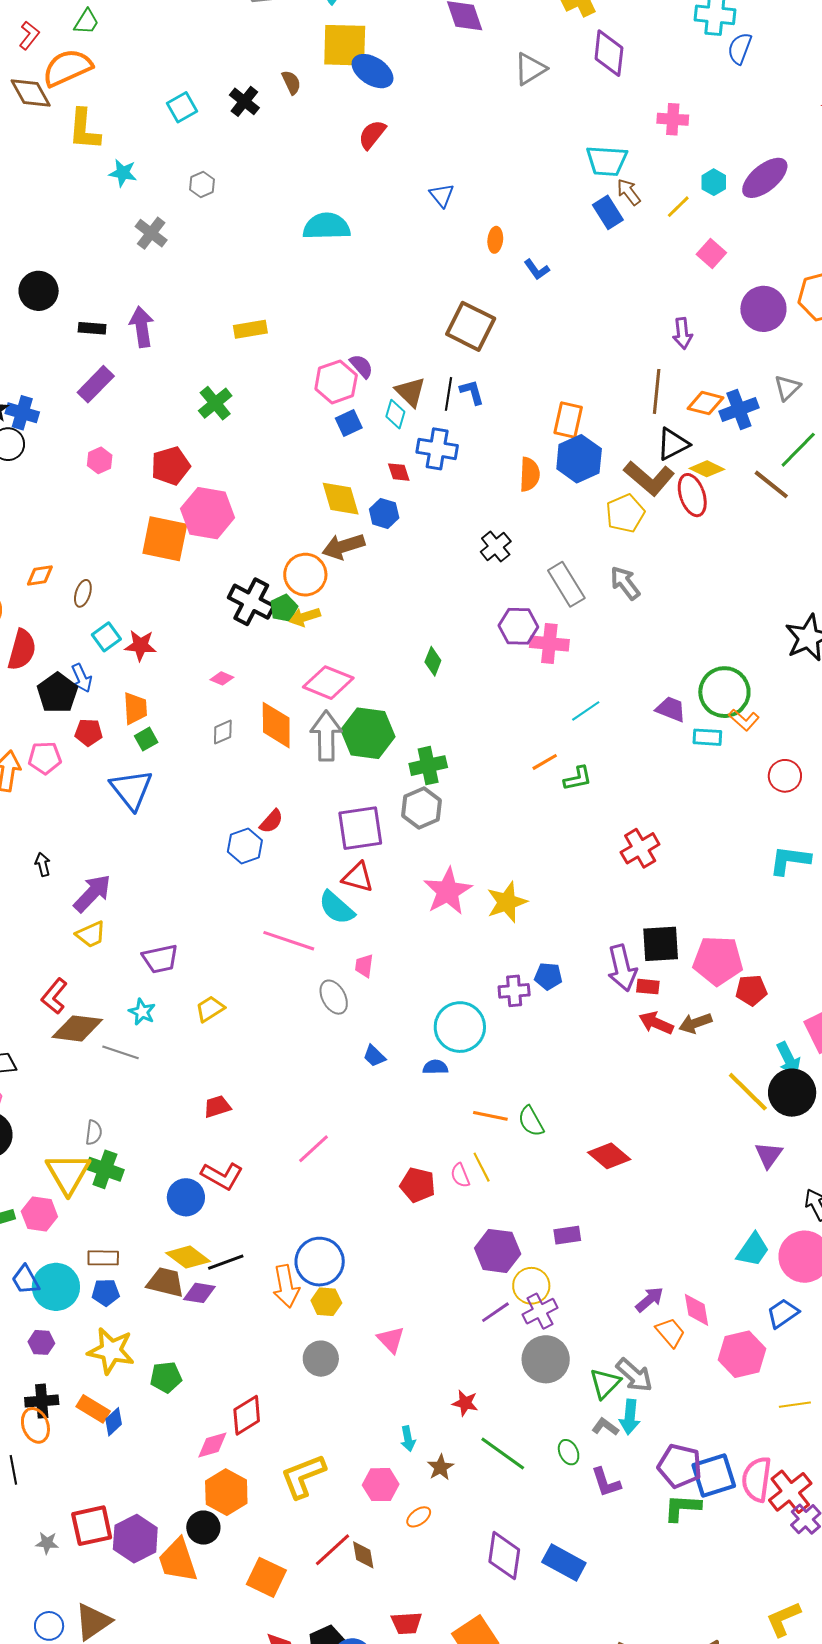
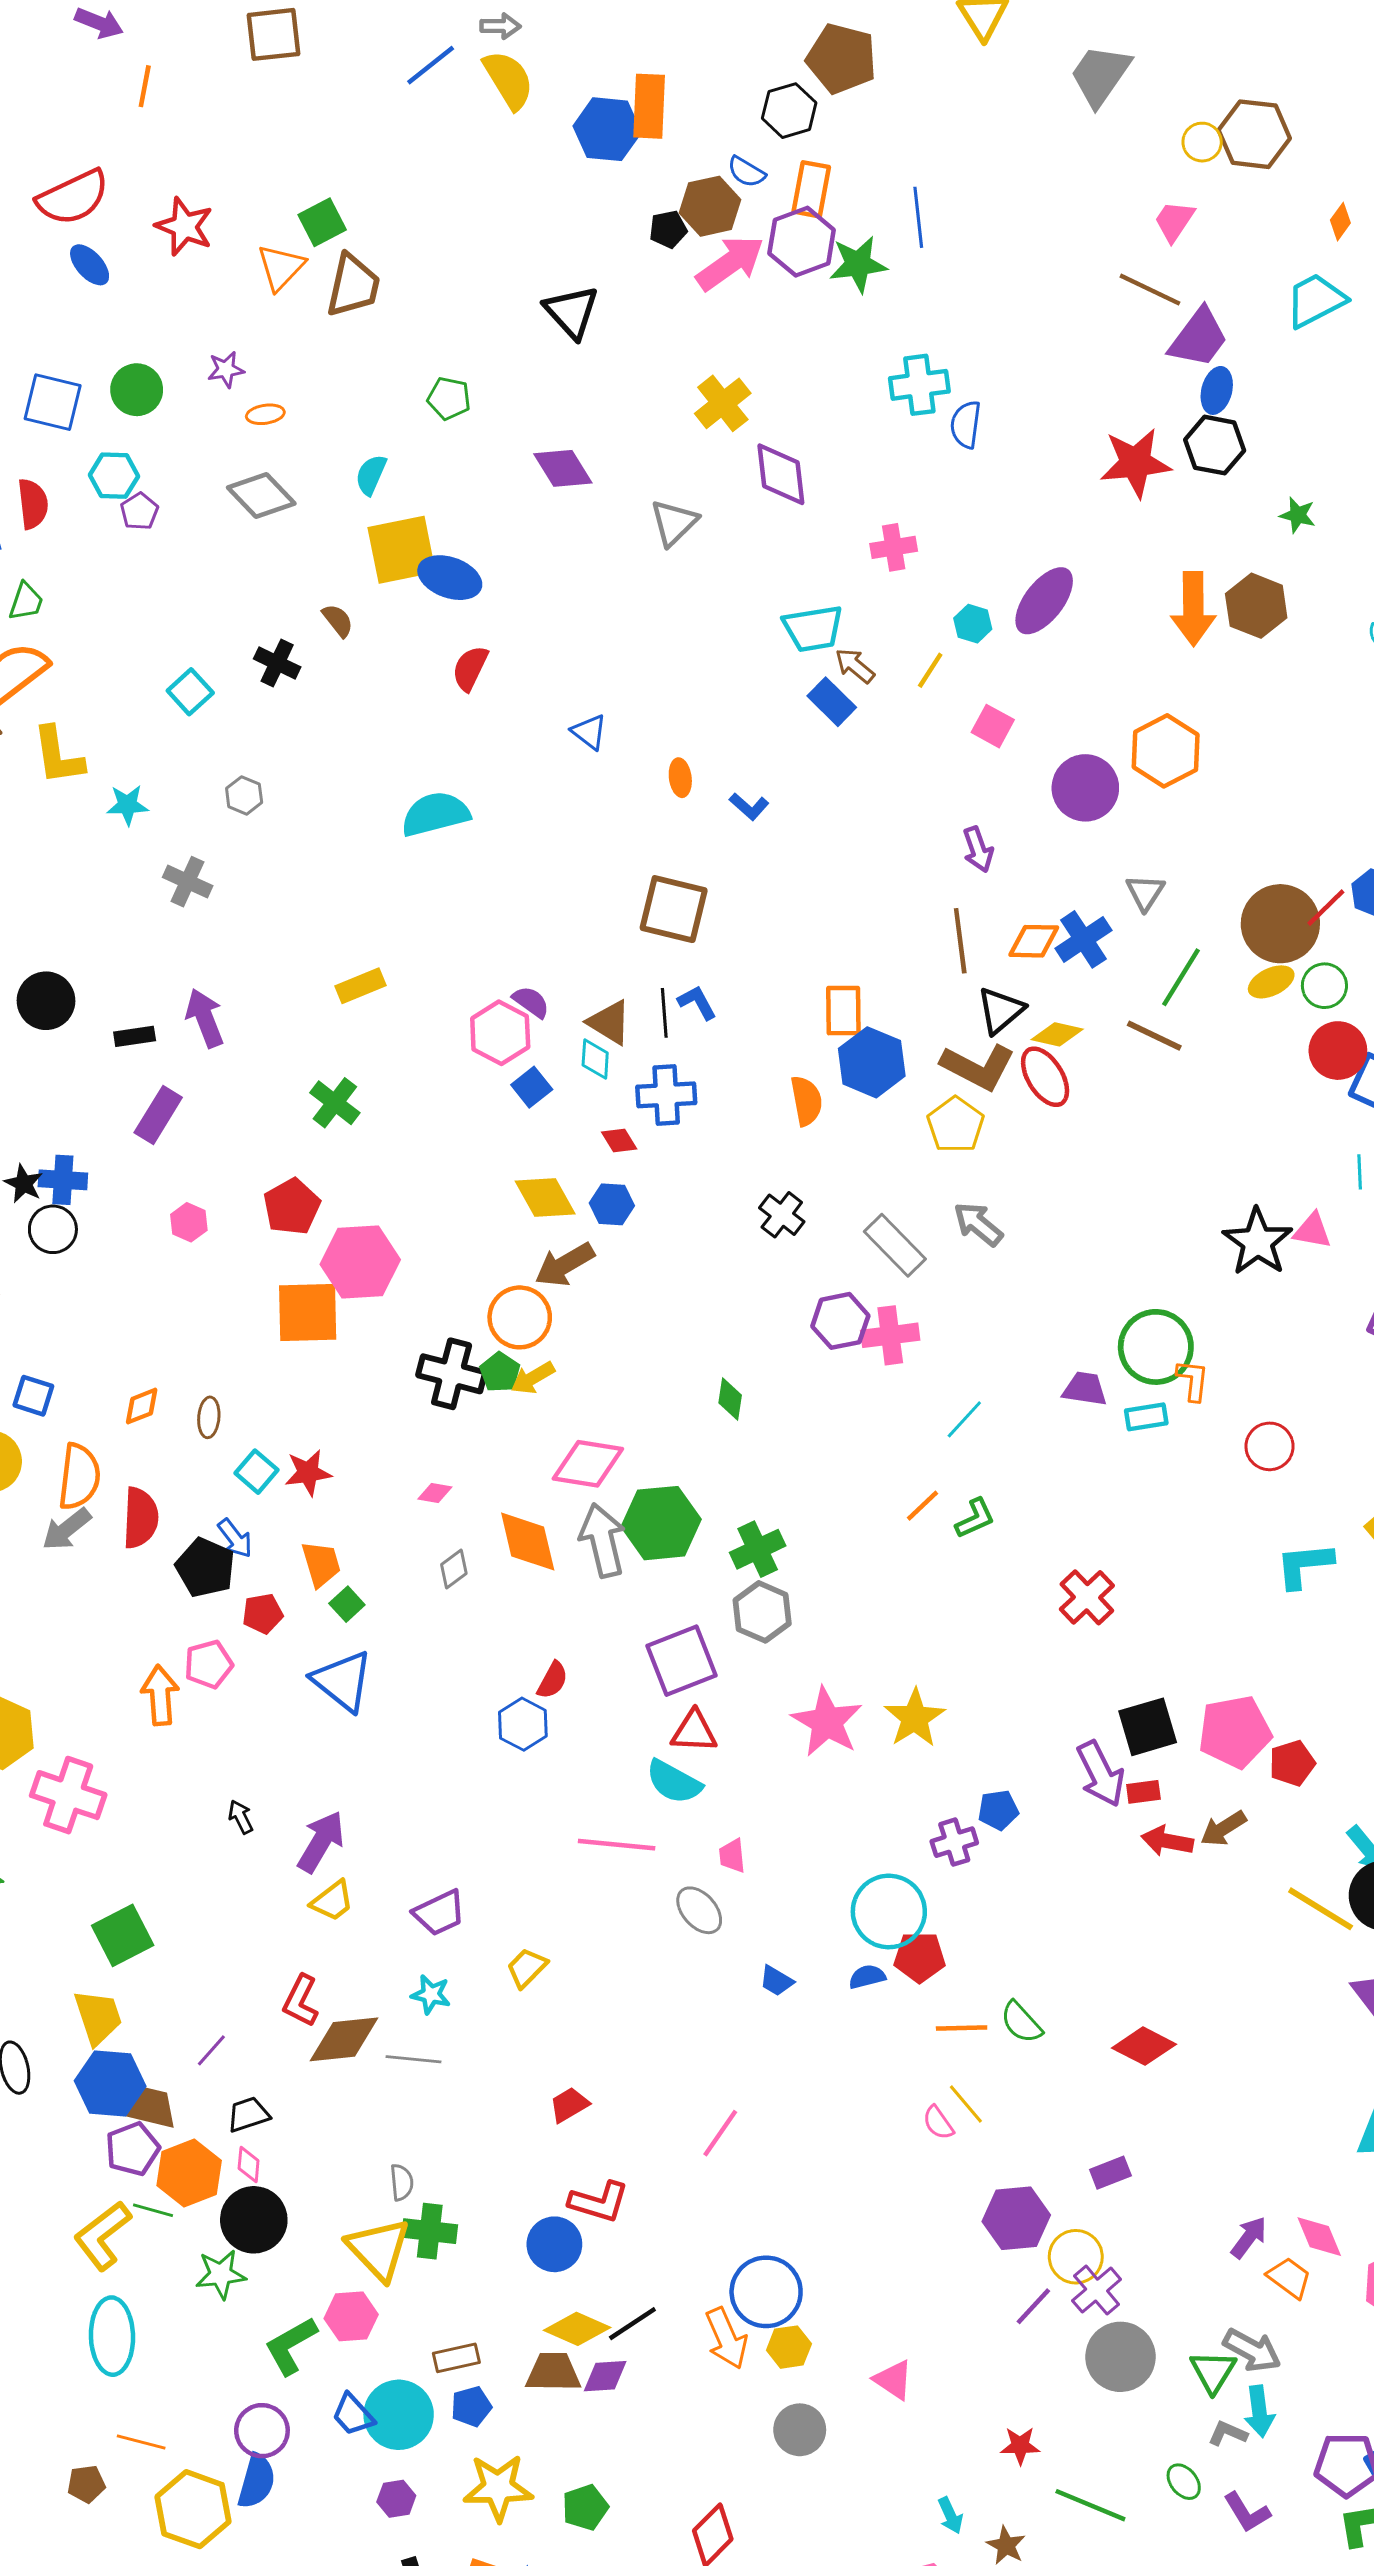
orange L-shape: (744, 720) -> (1193, 1380), turned -112
red pentagon: (418, 1185) -> (920, 1957), moved

